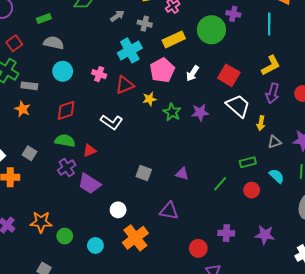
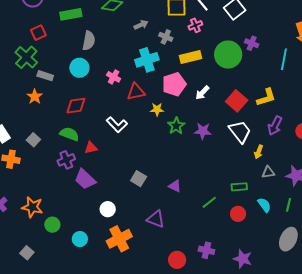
green rectangle: (44, 19) -> (71, 14), size x1.5
gray semicircle: (54, 43) -> (89, 41), moved, turned 78
yellow L-shape: (271, 65) -> (266, 97), moved

